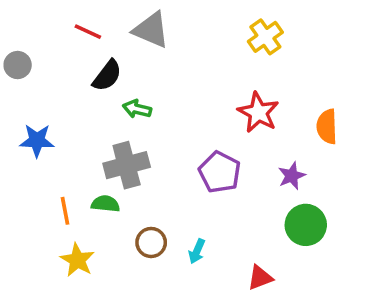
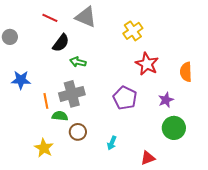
yellow cross: (265, 37) -> (133, 31), moved
orange line: (65, 211) -> (46, 101), moved
brown circle: (151, 242) -> (78, 132), moved

